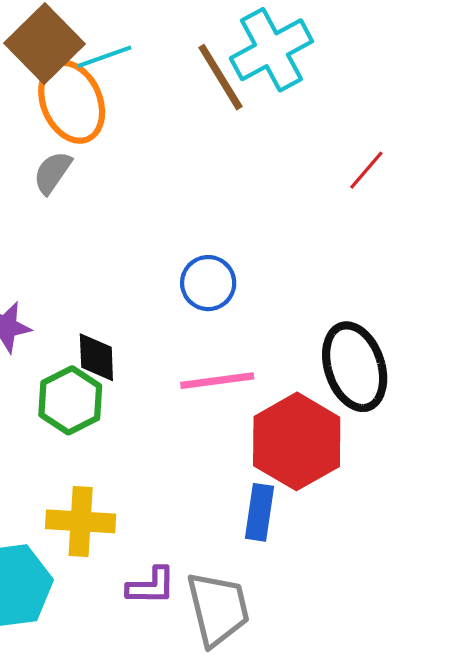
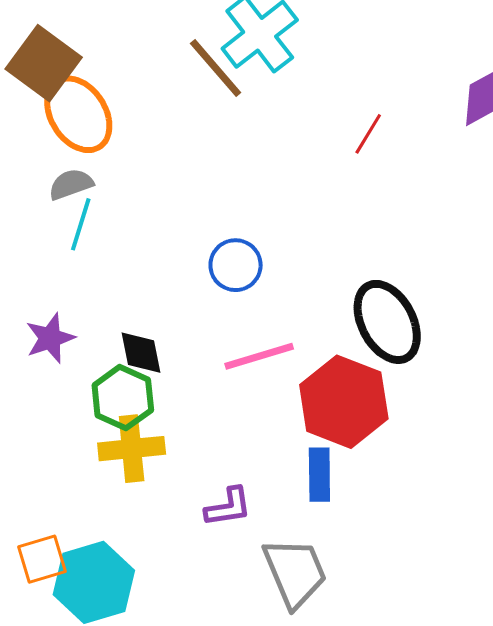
cyan line: (105, 57) -> (81, 224), moved, turned -44
gray semicircle: (52, 173) -> (71, 184), turned 45
yellow cross: (81, 521) -> (132, 449), moved
purple L-shape: (151, 586) -> (228, 507), moved

